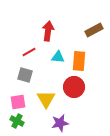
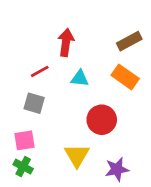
orange rectangle: (79, 61) -> (125, 77), moved, turned -60
yellow triangle: (46, 99) -> (77, 156), moved
purple star: (60, 123) -> (117, 169), moved

